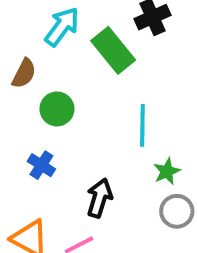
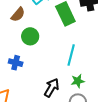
blue cross: (41, 165) -> (16, 63), turned -32
black arrow: (99, 198) -> (52, 88), moved

